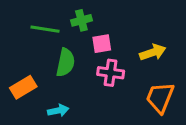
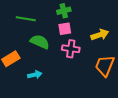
green cross: (81, 20) -> (64, 11), moved
green semicircle: (65, 63) -> (40, 42), turned -78

